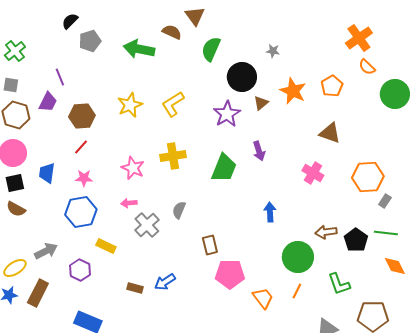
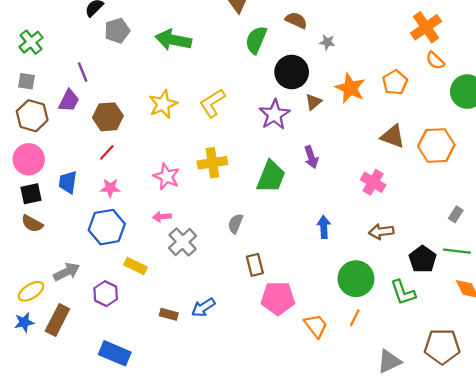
brown semicircle: (172, 32) -> (296, 20), moved
orange hexagon: (368, 177) -> (436, 146), moved
gray semicircle: (179, 210) -> (235, 224), moved
brown arrow: (326, 232) -> (381, 232), moved
green L-shape: (339, 284) -> (403, 292), moved

